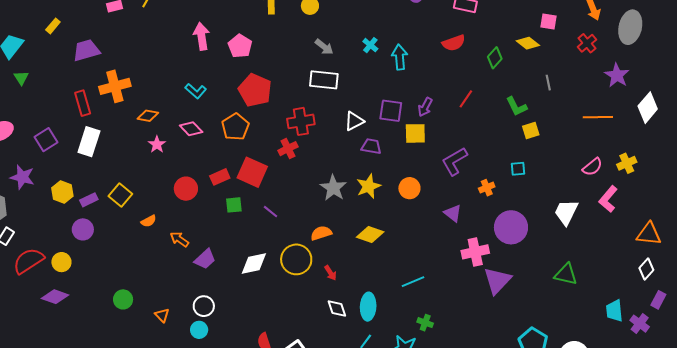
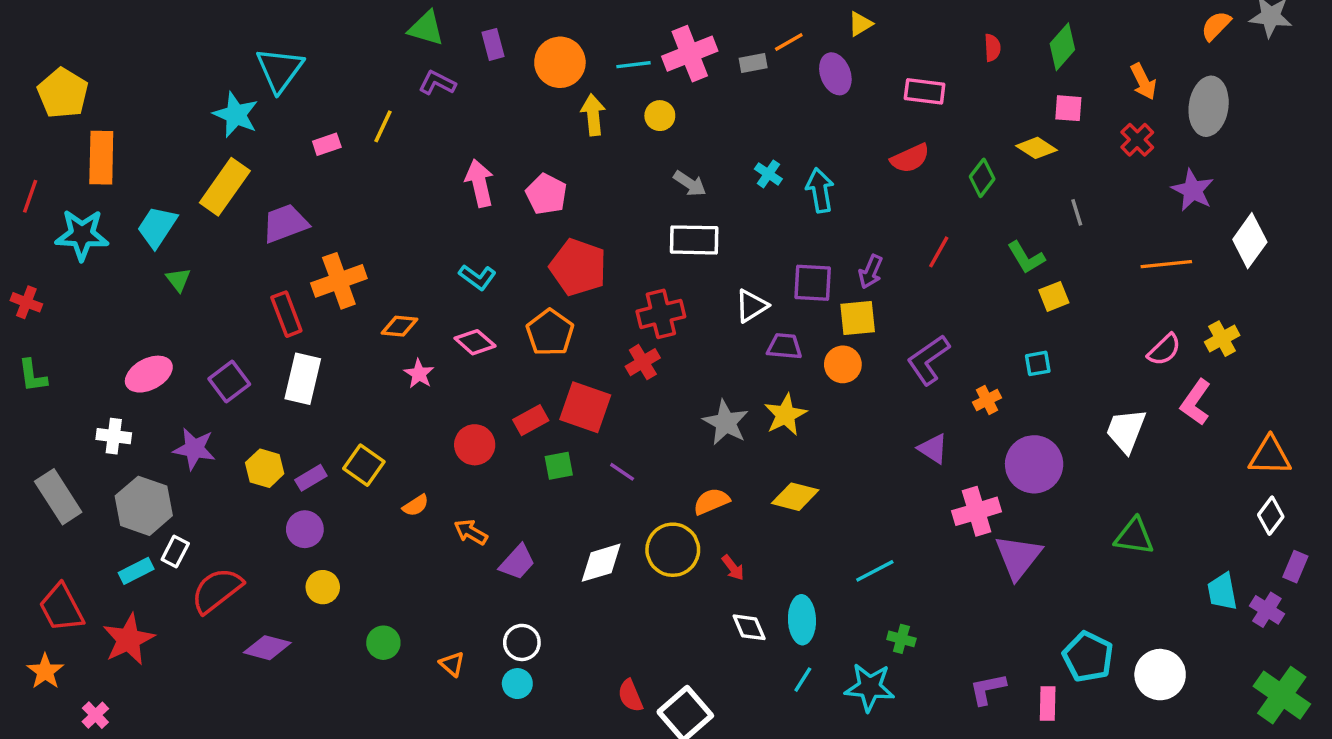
yellow rectangle: (53, 26) -> (225, 187), size x2.0
orange circle: (409, 188) -> (843, 364), moved
yellow circle: (61, 262) -> (323, 587), moved

